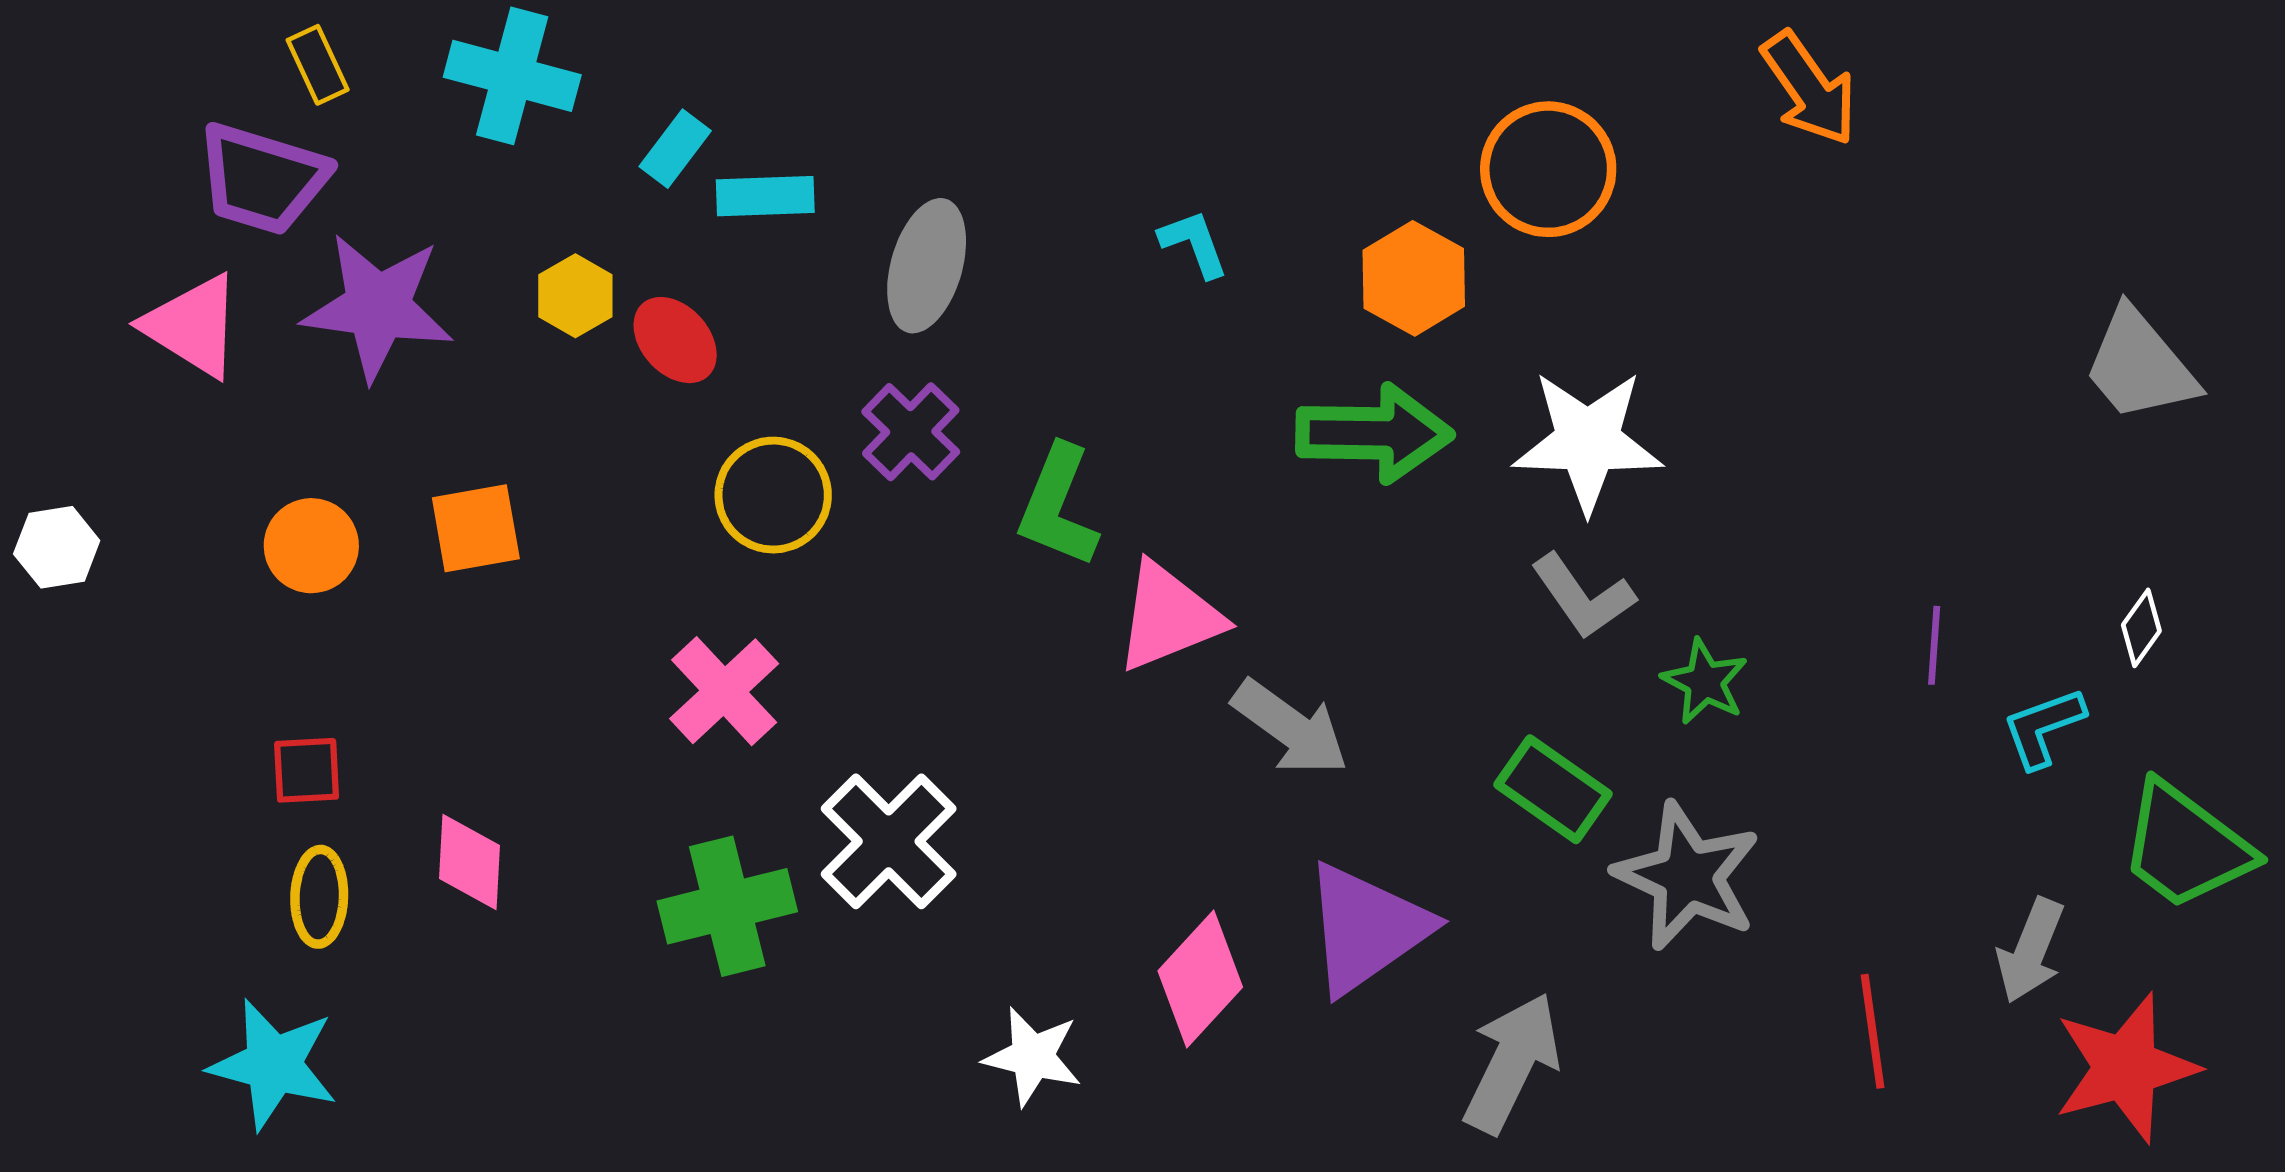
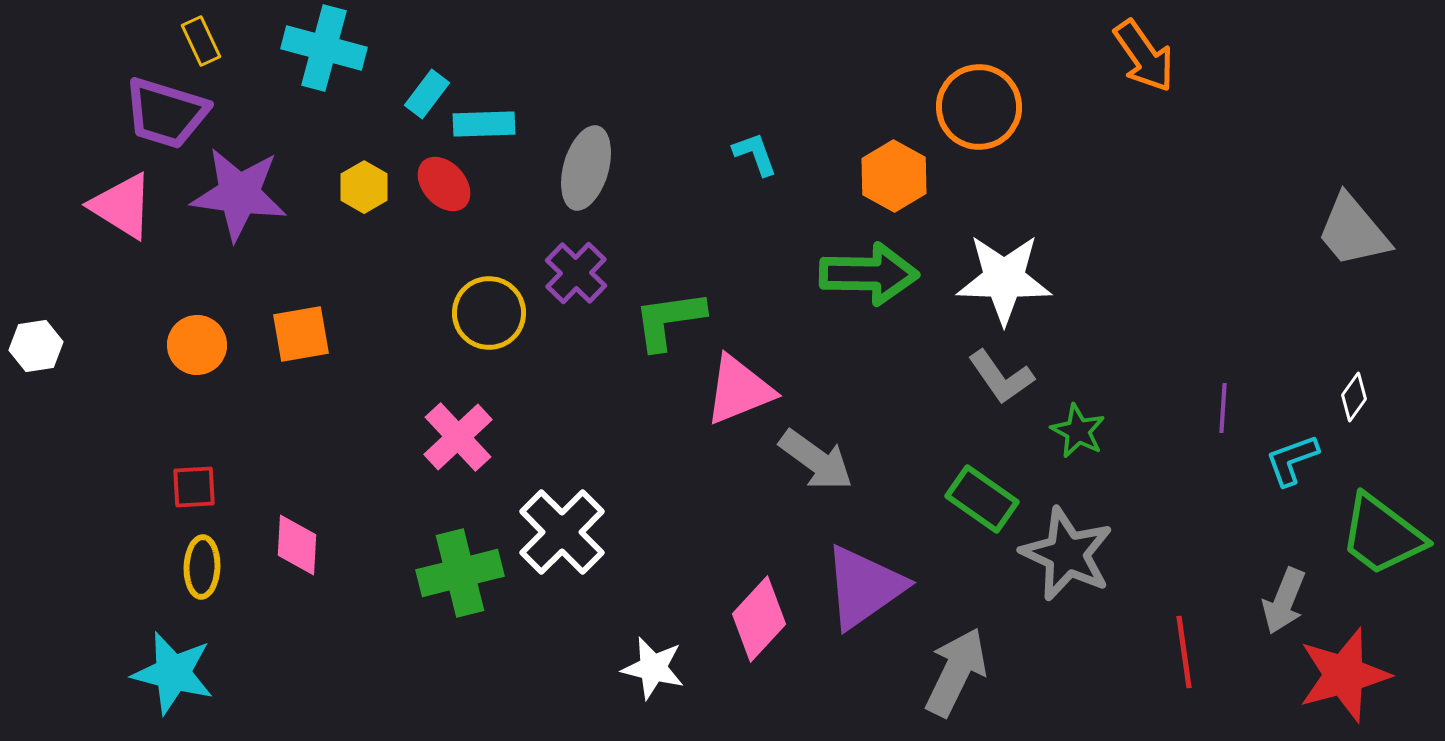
red ellipse: (675, 340) -> (444, 184), moved
green L-shape: (1058, 506) -> (669, 320), turned 60

